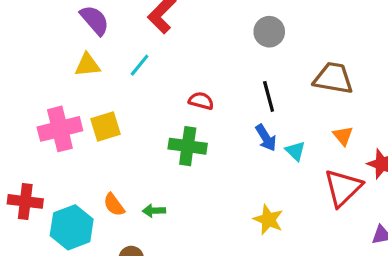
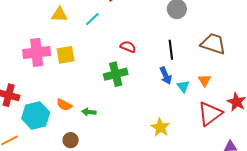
orange triangle: (343, 136) -> (205, 80), moved
green cross: (188, 146) -> (116, 74), turned -30
orange semicircle: (114, 205) -> (64, 105), turned -35

